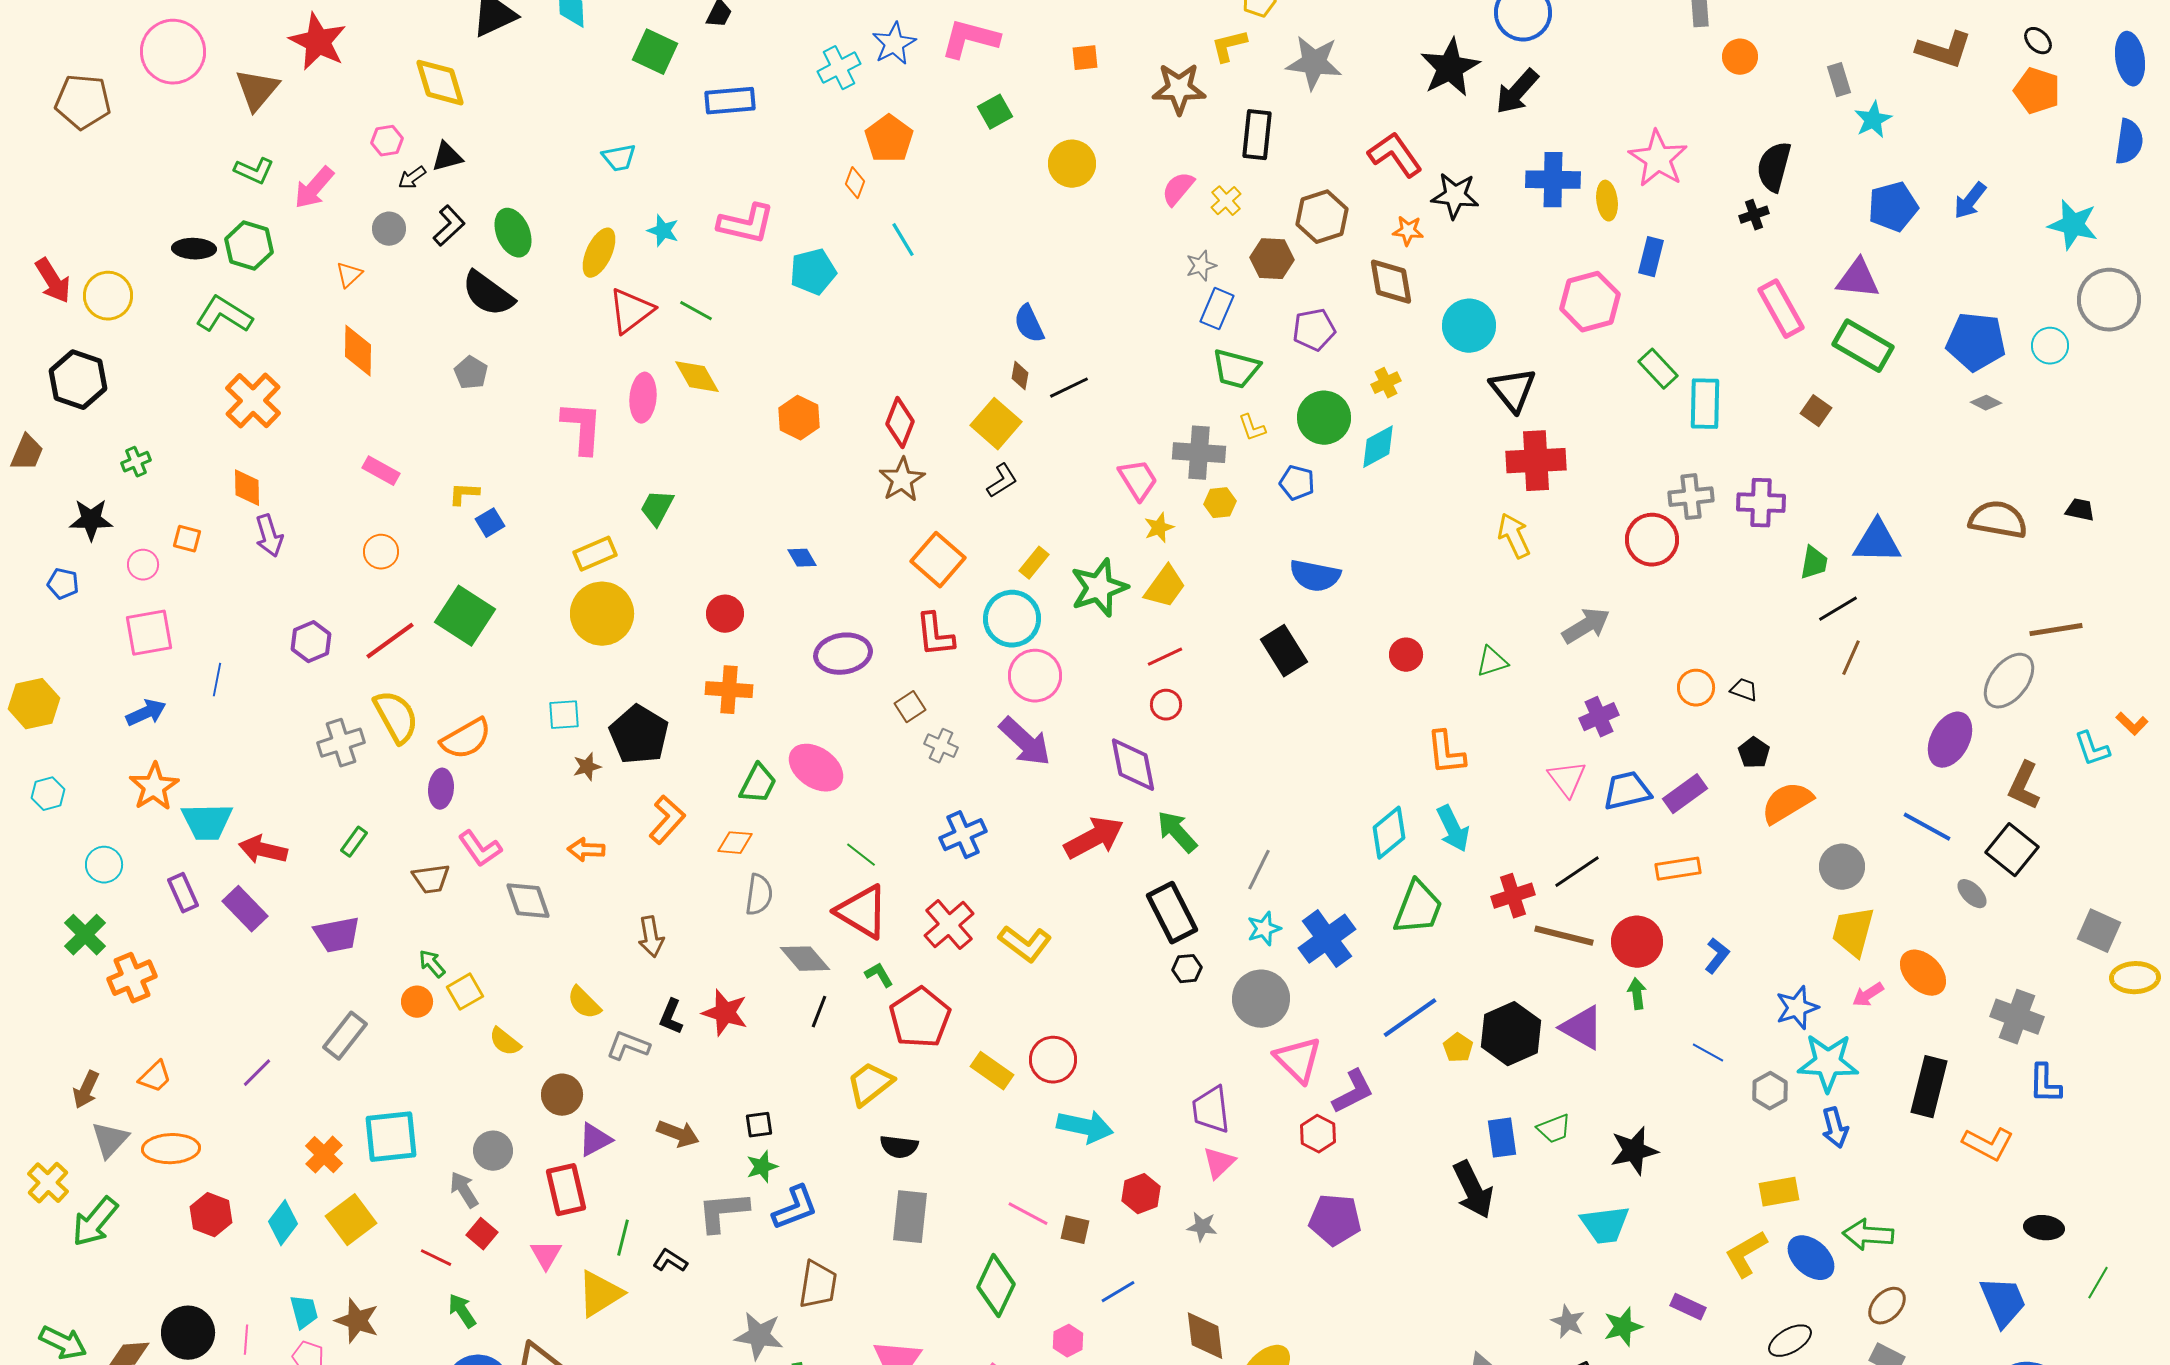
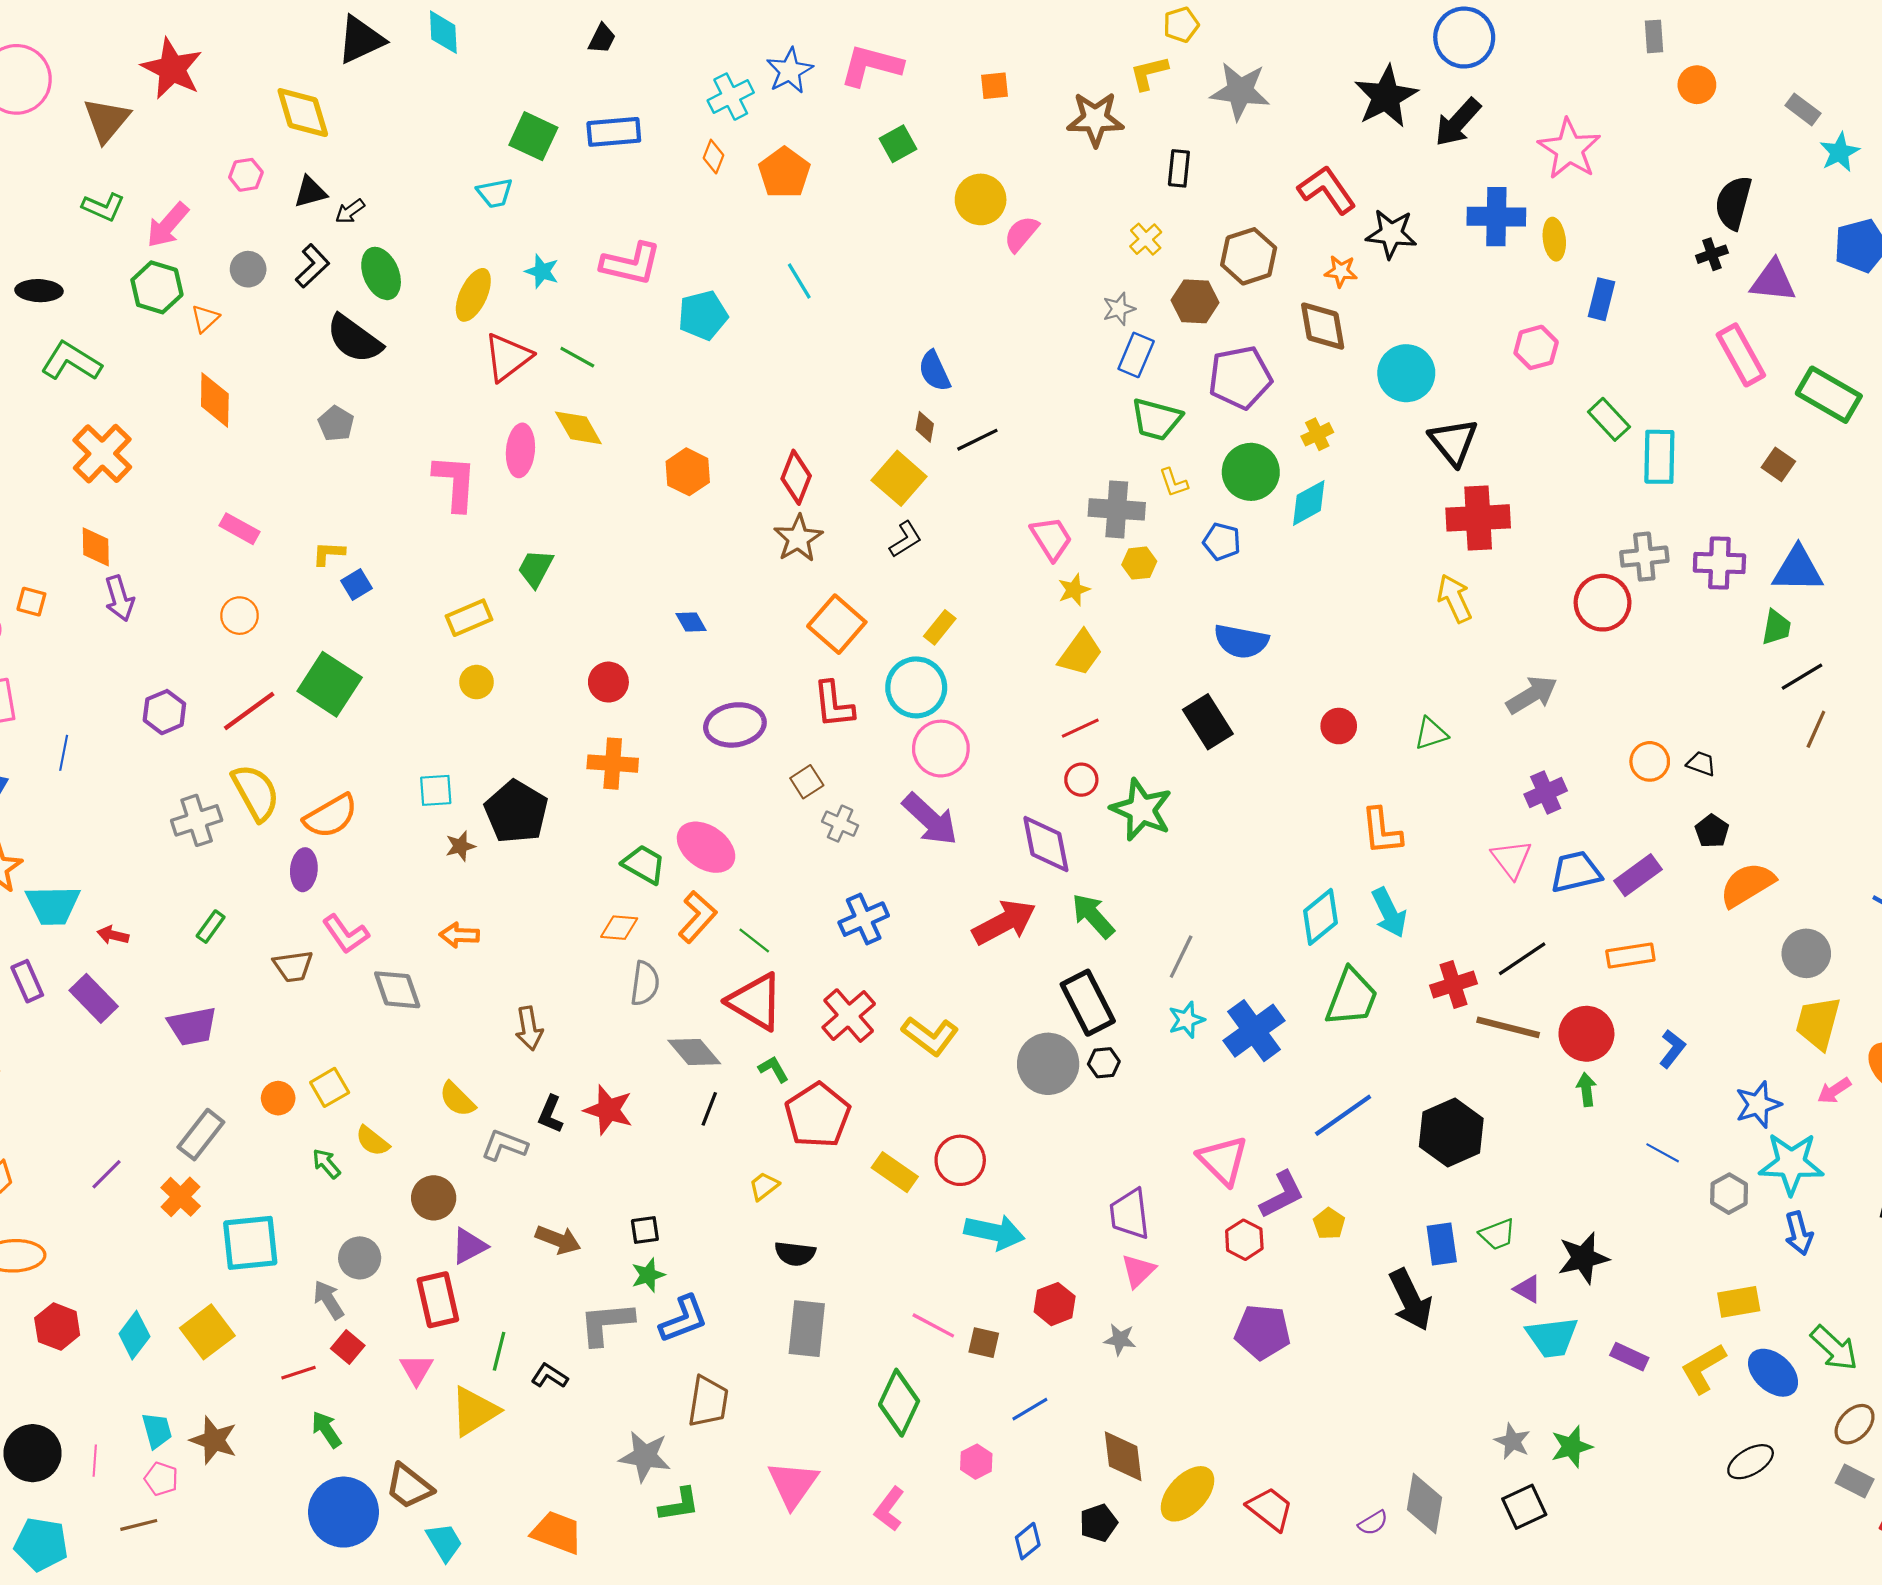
green square: (655, 52) -> (533, 136), moved
gray rectangle: (1839, 80) -> (1803, 109), turned -36
black rectangle: (1257, 135) -> (1179, 168), size x0.7
pink star: (1658, 159) -> (1569, 149), moved
black arrow: (412, 178) -> (350, 211), moved
orange diamond: (855, 183) -> (714, 157), moved
pink semicircle: (1178, 189) -> (1021, 234), moved
green hexagon: (249, 246) -> (157, 287), moved
purple triangle: (1858, 279) -> (1773, 281), moved
pink hexagon: (1590, 302) -> (1536, 347), size x0.7
purple pentagon: (1314, 330) -> (1240, 377), size x1.4
blue triangle: (1877, 542) -> (1798, 569), moved
green star: (1099, 588) -> (1141, 810), moved, turned -30
yellow circle: (602, 614) -> (477, 682), size x0.5
green trapezoid: (758, 784) -> (644, 864), turned -87
orange L-shape: (667, 820) -> (697, 917), moved
red arrow: (263, 850) -> (113, 935), size x0.6
green arrow: (432, 964) -> (326, 1164), moved
gray circle: (1261, 999) -> (1048, 1064), moved
purple triangle: (1582, 1028) -> (1527, 1289), moved, size x0.6
yellow pentagon: (1458, 1048) -> (1329, 1224), moved
yellow trapezoid: (870, 1084) -> (764, 1186), size x0.6
orange cross: (324, 1155) -> (181, 1197), moved
green arrow: (1868, 1235) -> (1834, 1348), turned -141
red line: (436, 1258) -> (298, 1373), turned -44
purple rectangle: (1688, 1307) -> (1629, 1357), moved

